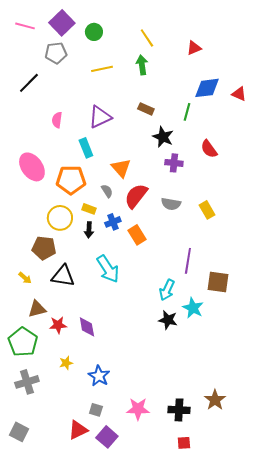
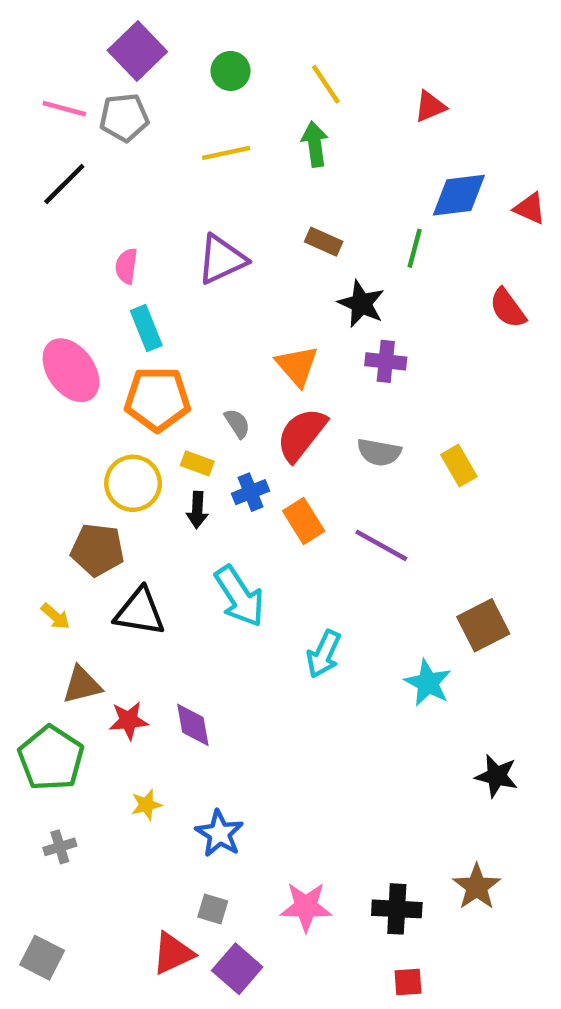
pink line: (25, 26) -> (64, 109), moved
green circle: (94, 32) -> (231, 71), moved
cyan rectangle: (86, 148) -> (146, 328), moved
red semicircle: (209, 149) -> (508, 308), moved
orange triangle: (121, 168) -> (297, 366), moved
purple line: (188, 261) -> (381, 545), moved, turned -70
brown square: (218, 282) -> (483, 625), turned -35
cyan arrow: (167, 290) -> (324, 654), moved
black star: (168, 320) -> (497, 776), moved
gray cross: (27, 382) -> (60, 847), size x0.6

